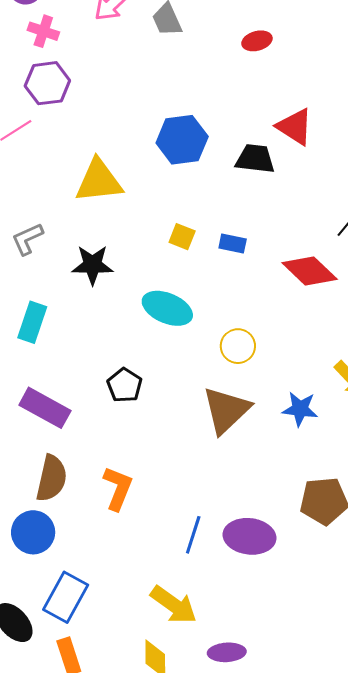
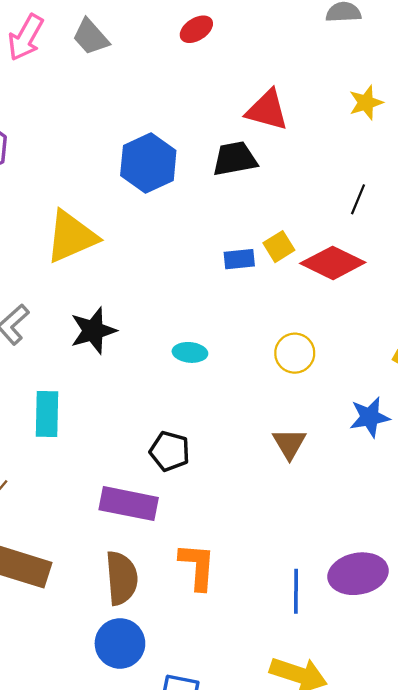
yellow square: (182, 237) -> (279, 247), moved, turned -36
cyan ellipse: (167, 308) -> (190, 352), size x0.6
yellow circle: (238, 346) -> (295, 353), moved
purple rectangle: (45, 408) -> (129, 504), moved
brown triangle: (226, 410) -> (289, 444), size x0.6

